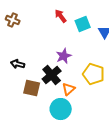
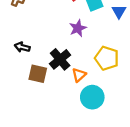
purple star: (64, 56) -> (78, 28), moved
cyan circle: (61, 109) -> (92, 97), moved

